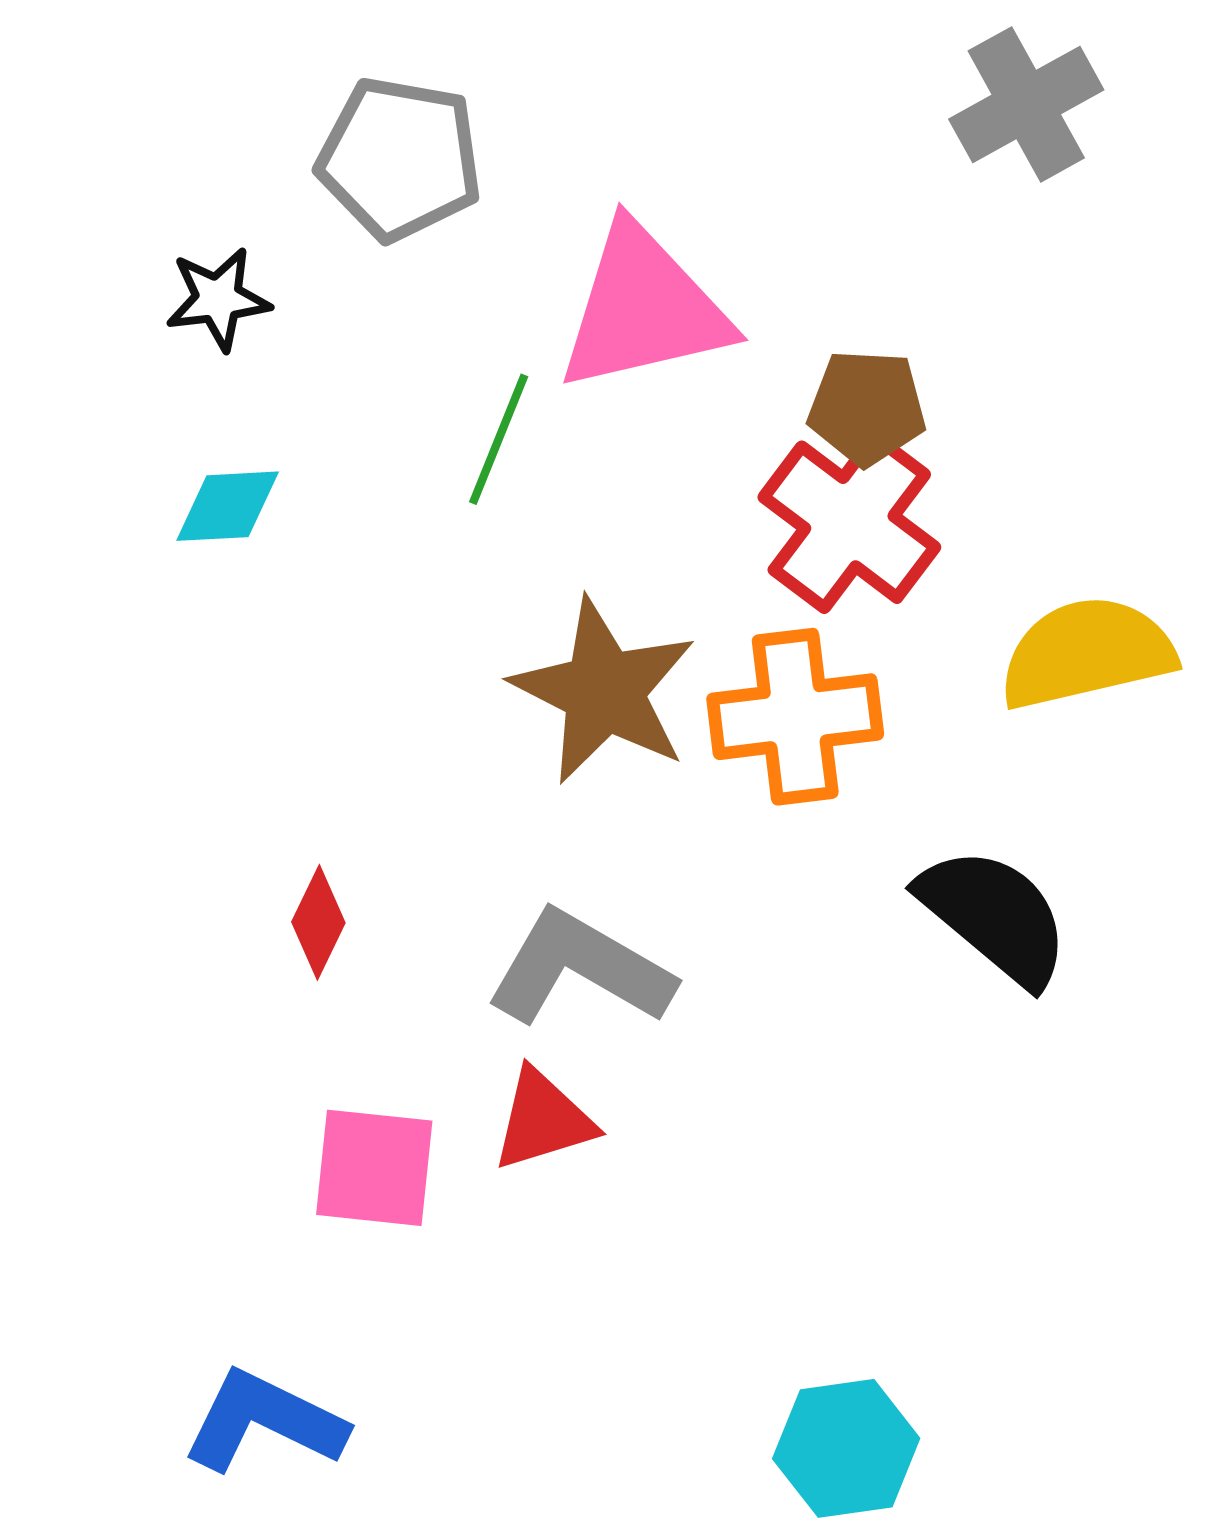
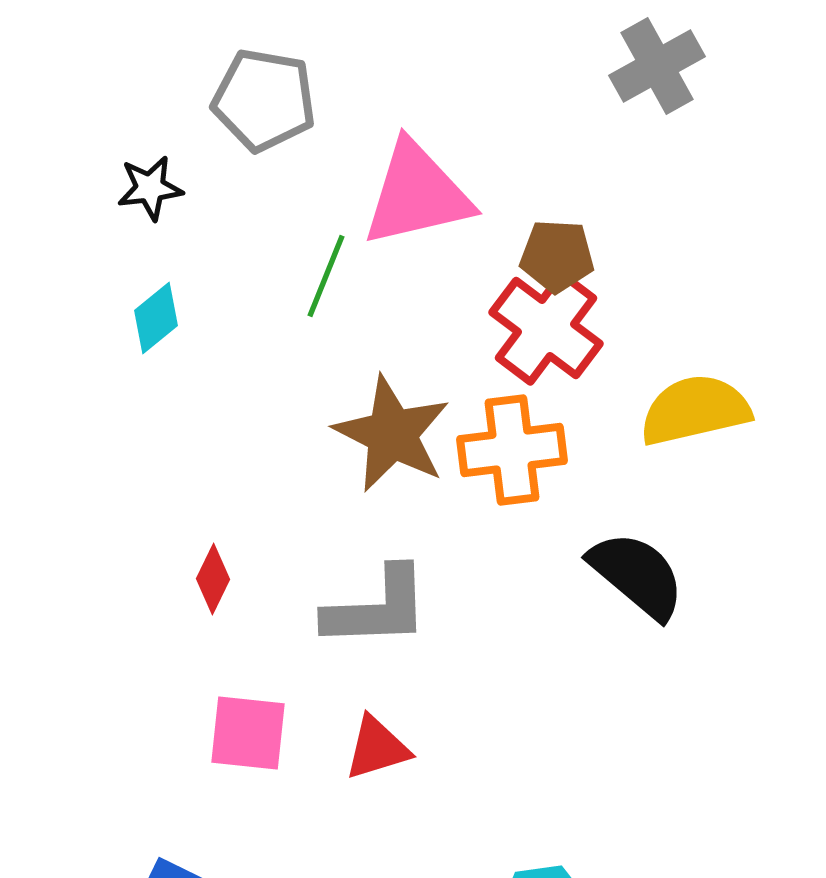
cyan diamond: (228, 506) -> (156, 318), turned -36
gray L-shape: (580, 969) -> (377, 608), turned 148
red triangle: (543, 1120) -> (377, 748), moved

